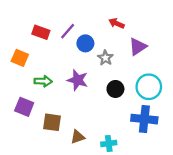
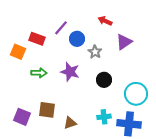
red rectangle: (41, 32) -> (37, 39), moved
cyan circle: (149, 87) -> (136, 94), moved
purple square: (24, 107) -> (22, 117), moved
blue cross: (144, 119) -> (129, 124), moved
cyan cross: (109, 143) -> (104, 117), moved

